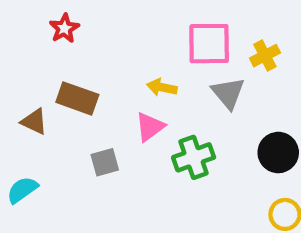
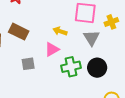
black circle: (278, 153) -> (97, 68), moved

